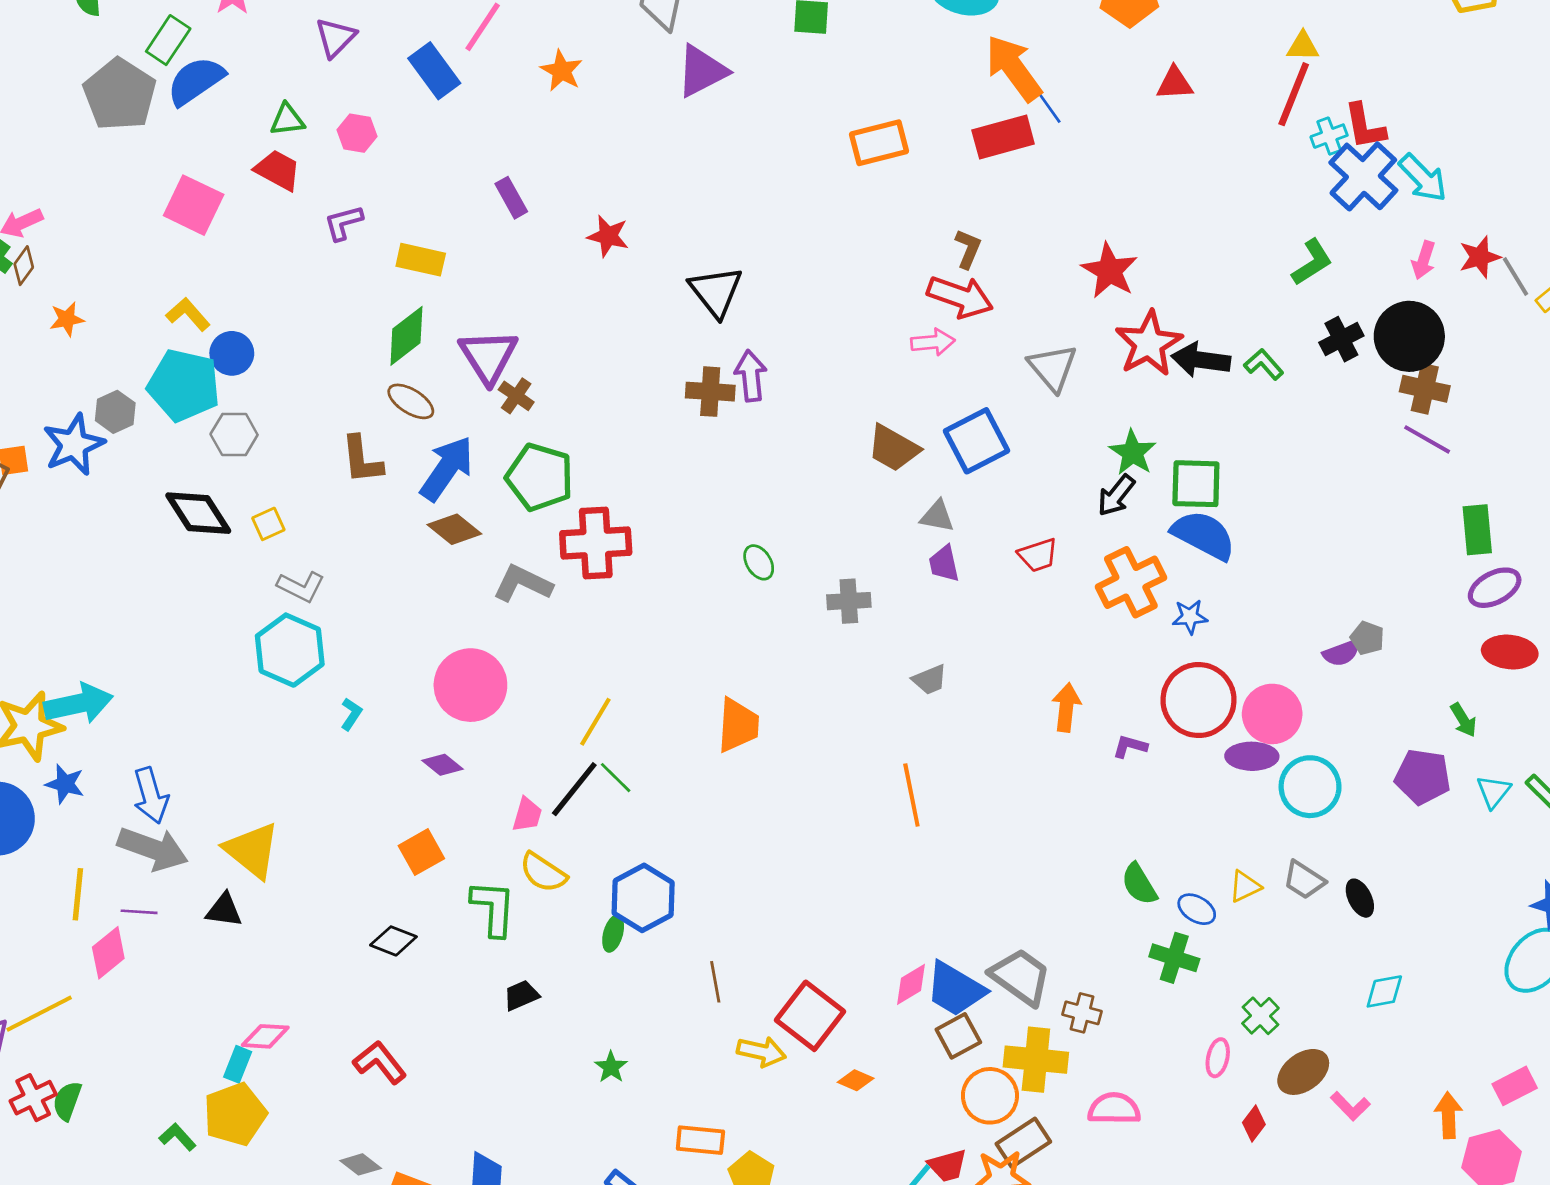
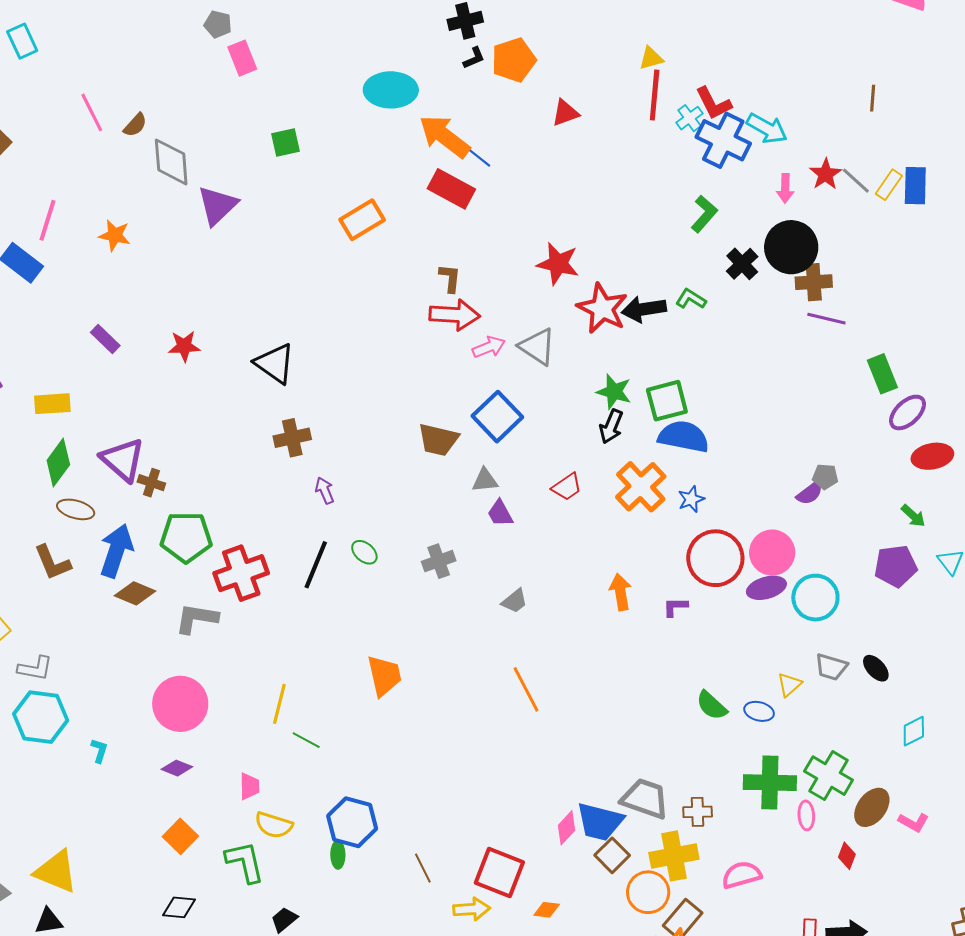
red rectangle: (1003, 137) -> (451, 189), turned 60
pink arrow: (933, 342) -> (489, 347), moved
purple arrow: (751, 376) -> (325, 491), moved, size x0.7
black line: (574, 789) -> (316, 565), moved
green cross: (1174, 958) -> (770, 783), moved, size x1.4
green cross: (1260, 1016) -> (829, 776), size x1.6

